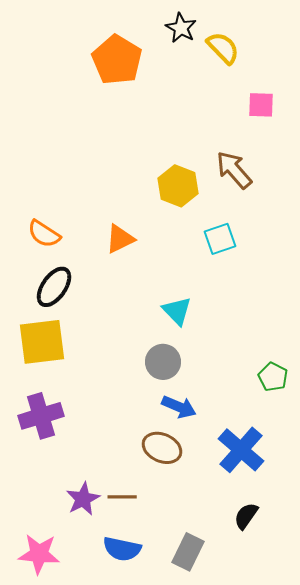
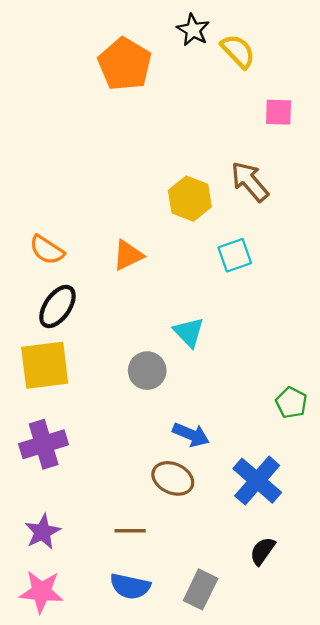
gray circle: (163, 362) -> (147, 371), moved
purple star: (83, 499) -> (43, 532), moved

